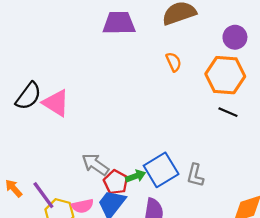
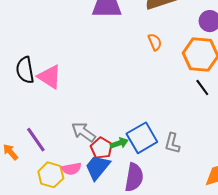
black semicircle: (28, 96) -> (25, 70), turned 132
black line: (228, 112) -> (202, 88), turned 30
purple line: (43, 195) -> (36, 140), moved

